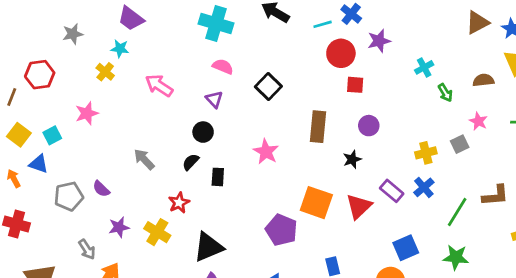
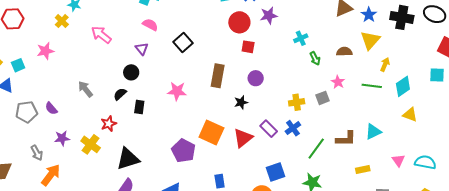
pink star: (266, 152) -> (177, 91), turned -30

